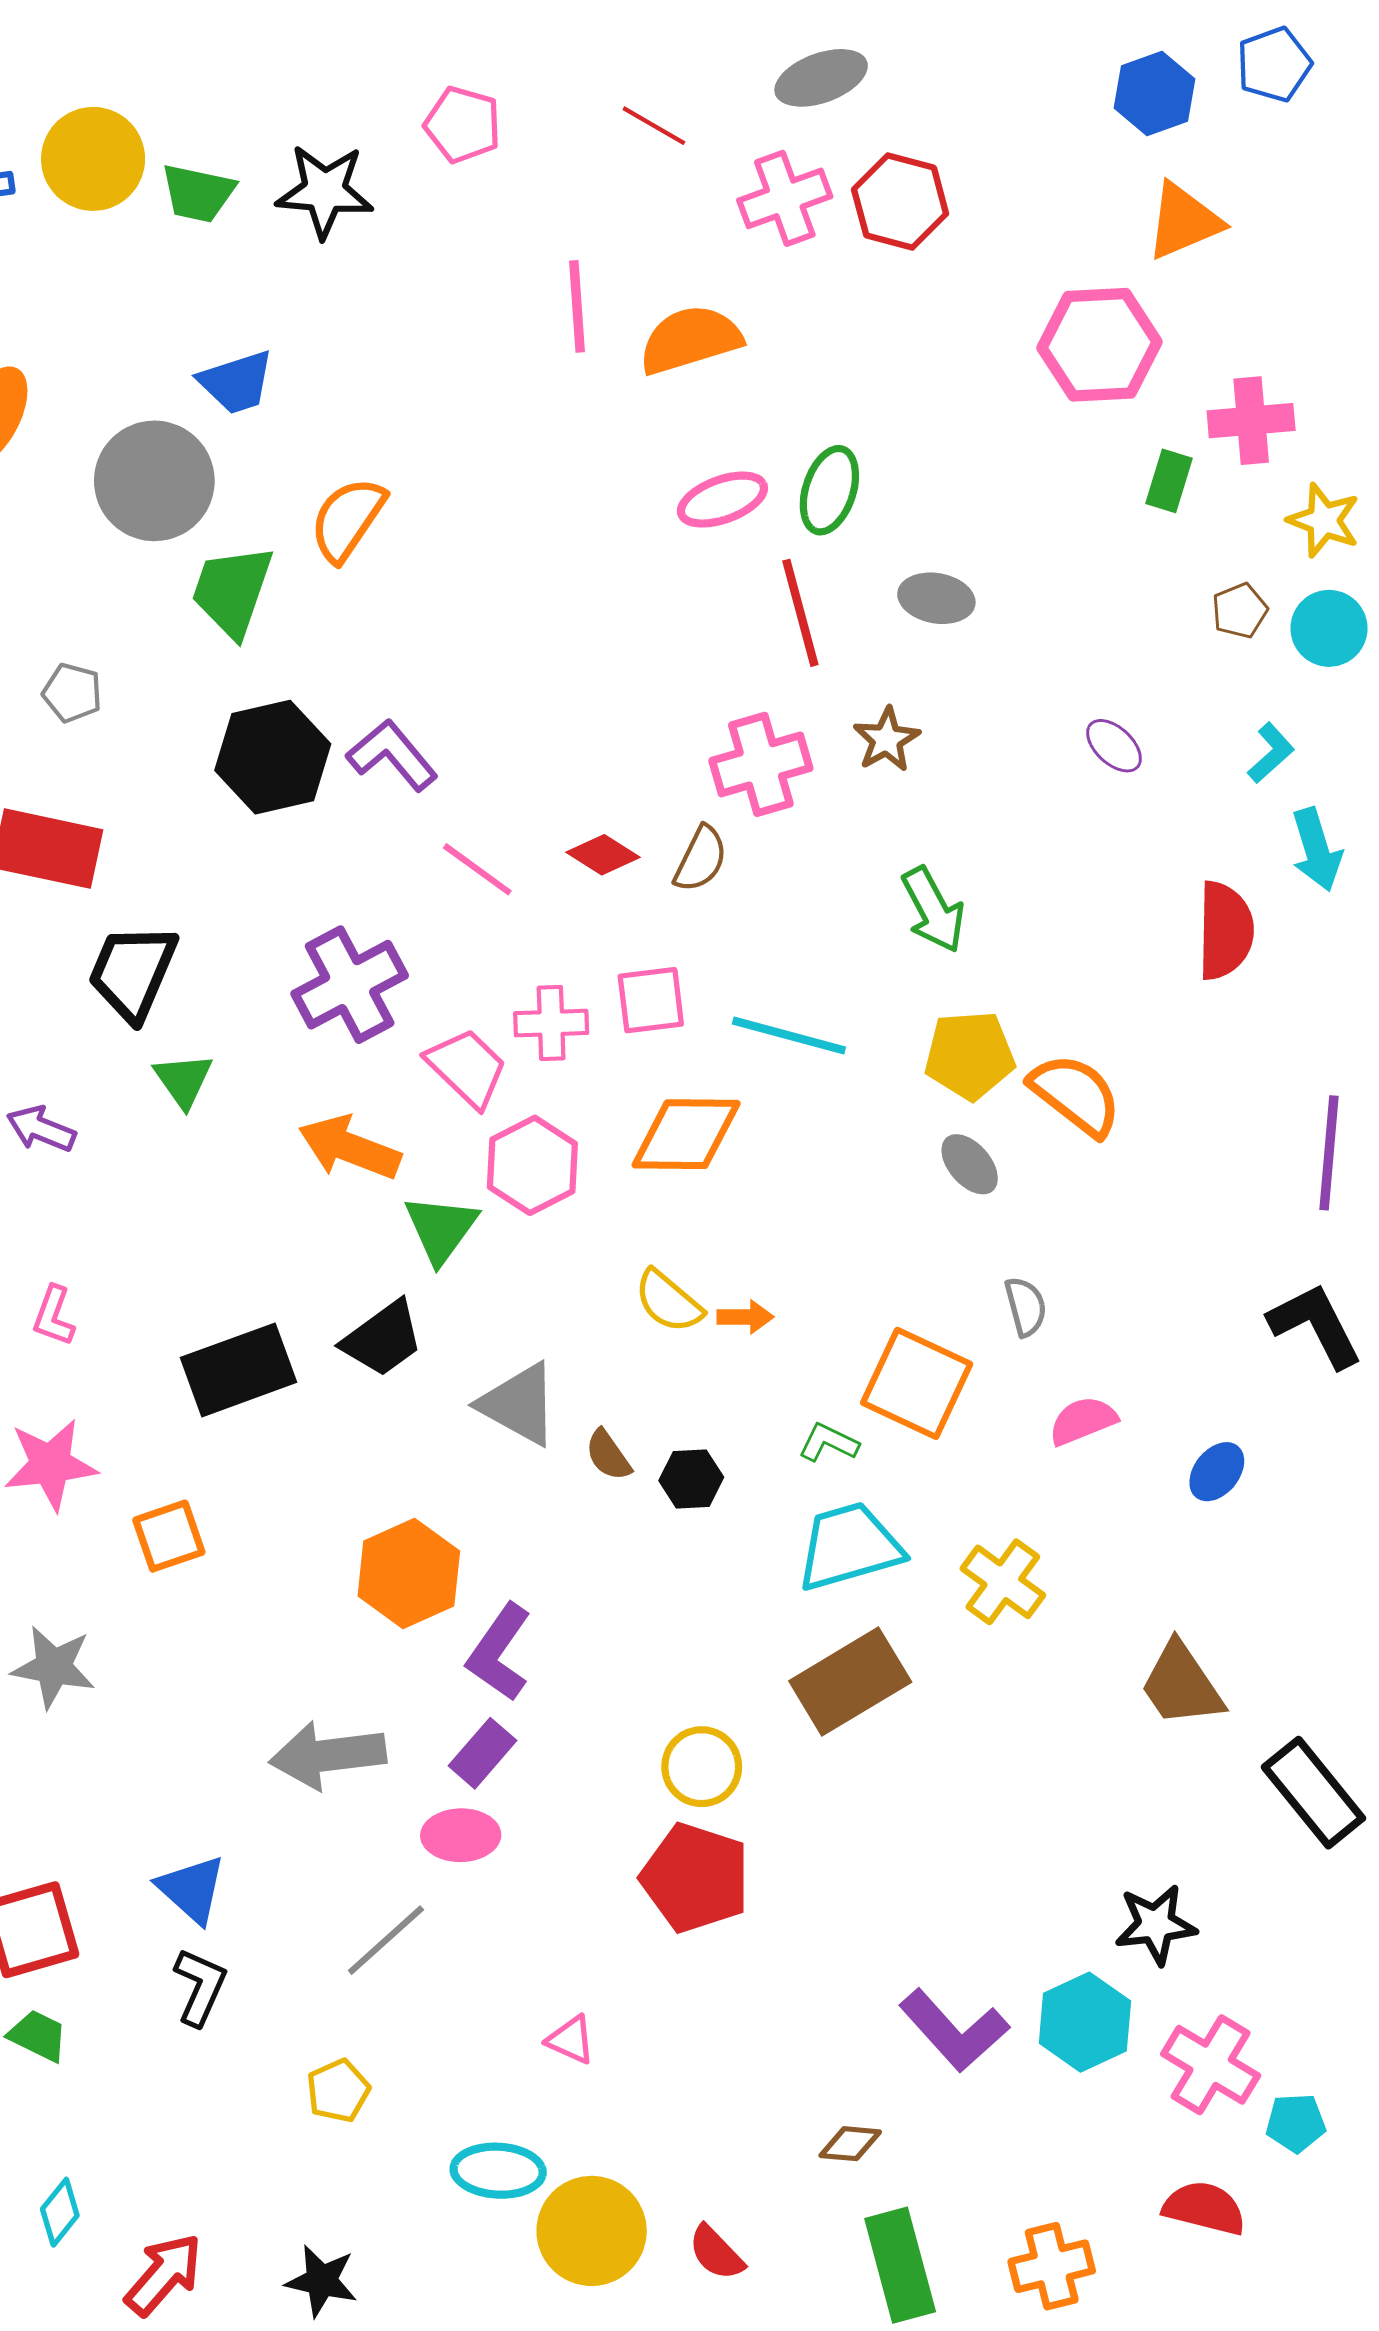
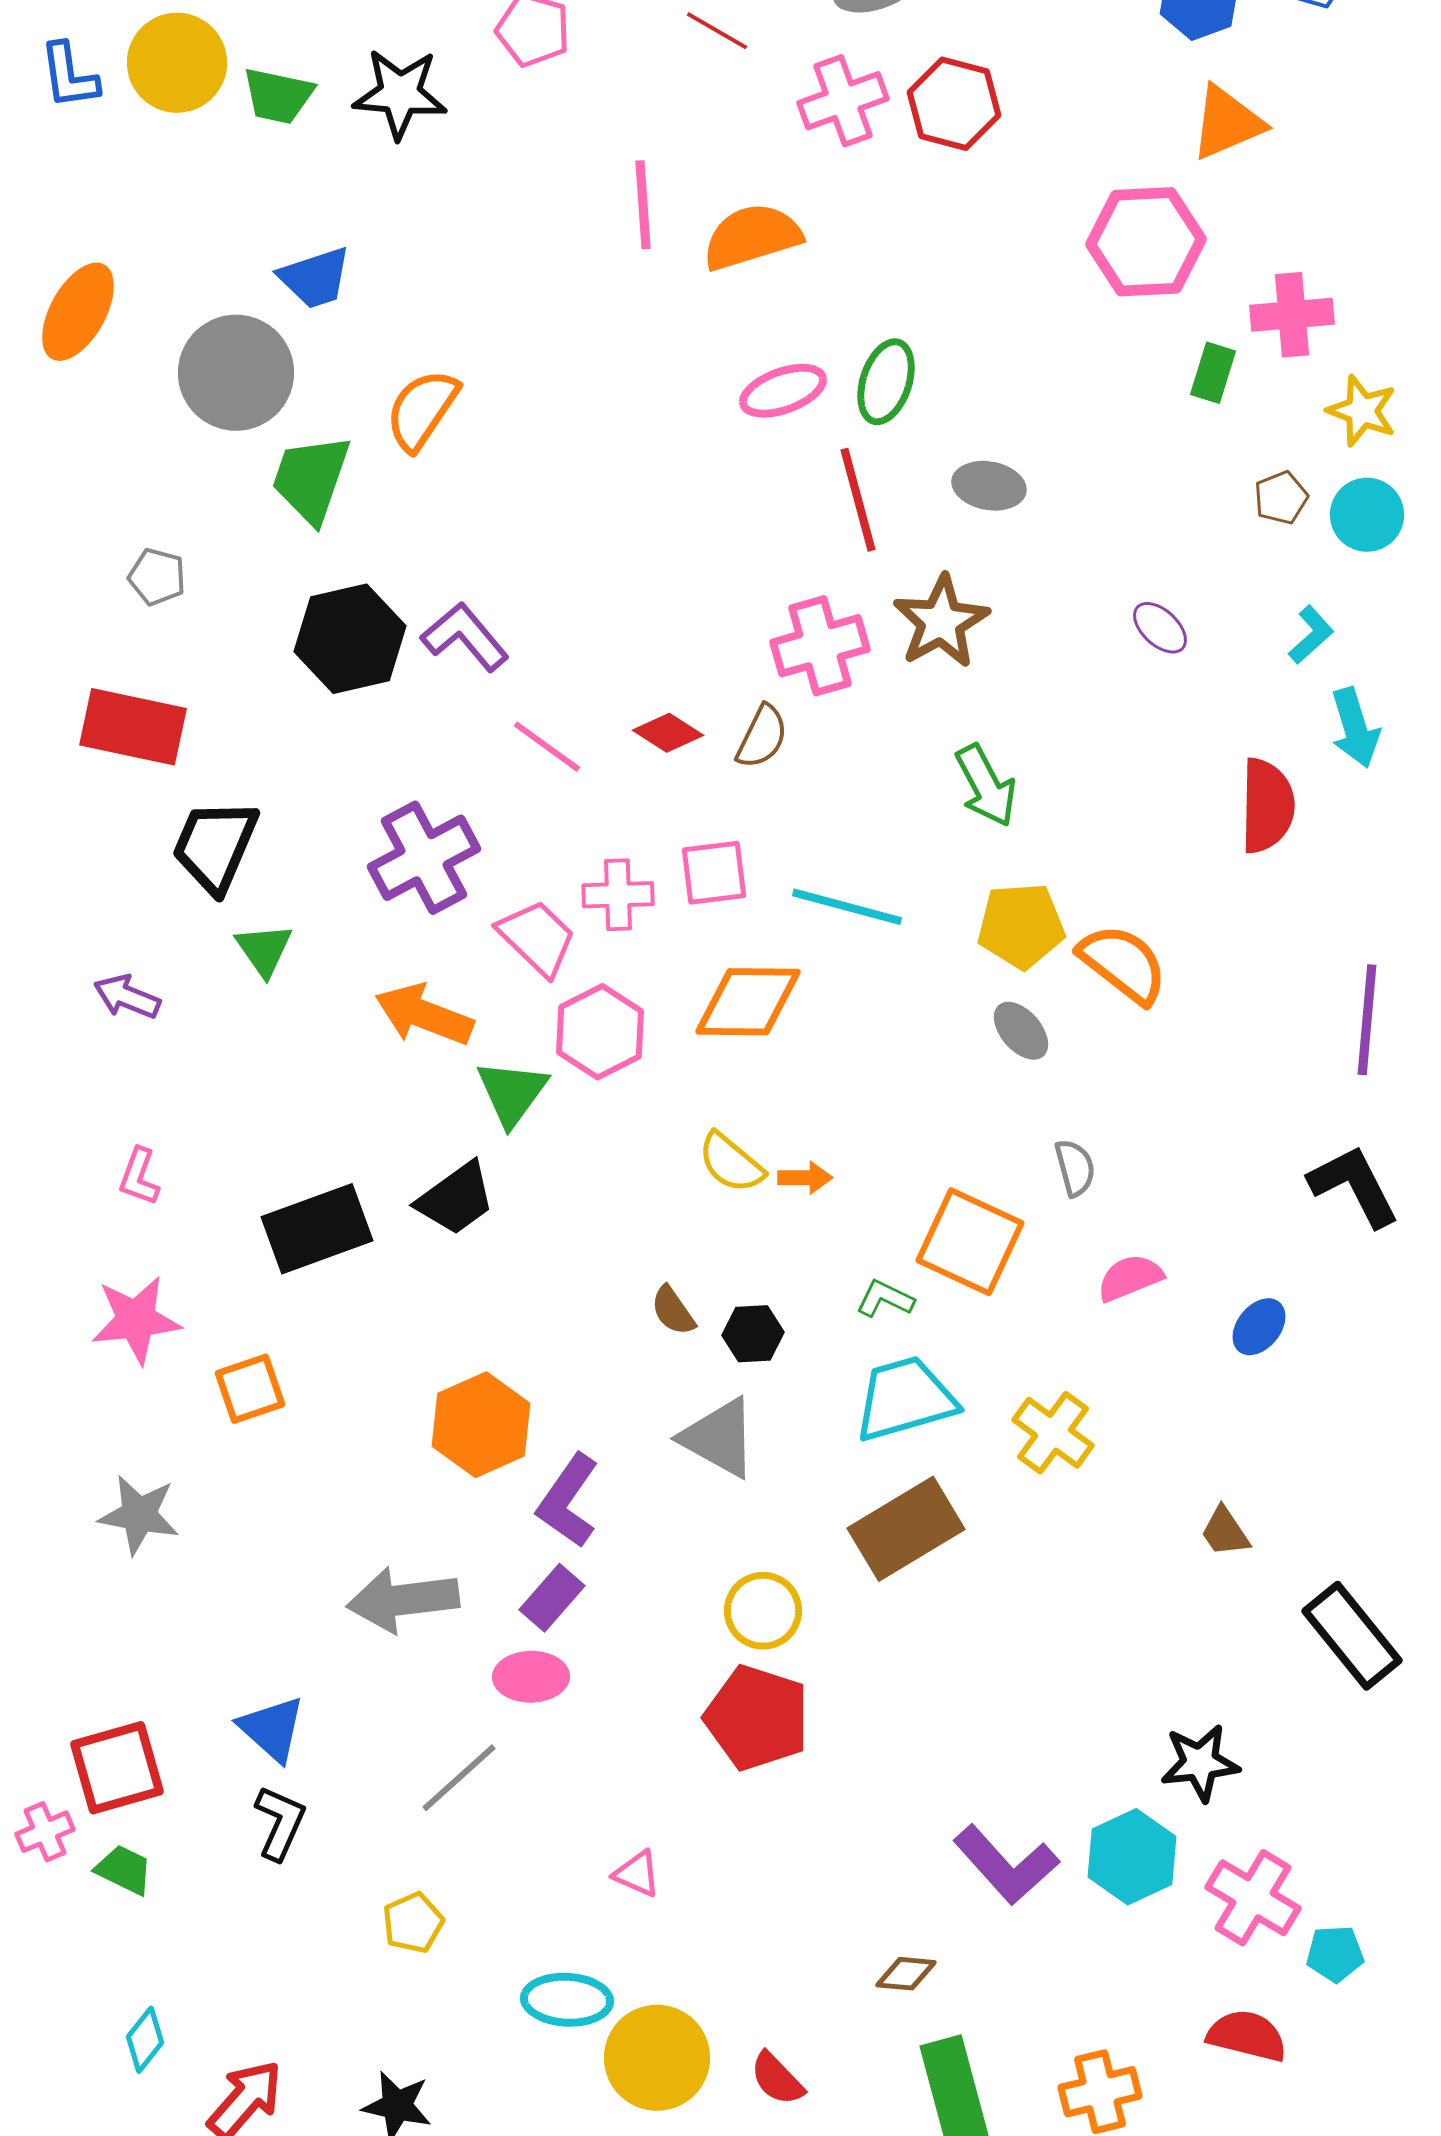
brown star: (887, 739) -> (941, 622), size x1.5
gray triangle: (519, 1404) -> (719, 1438), moved
brown trapezoid: (1182, 1685) -> (1225, 1532), size x0.6

